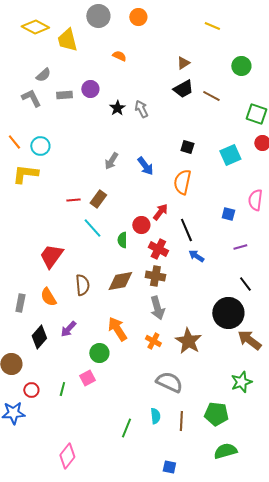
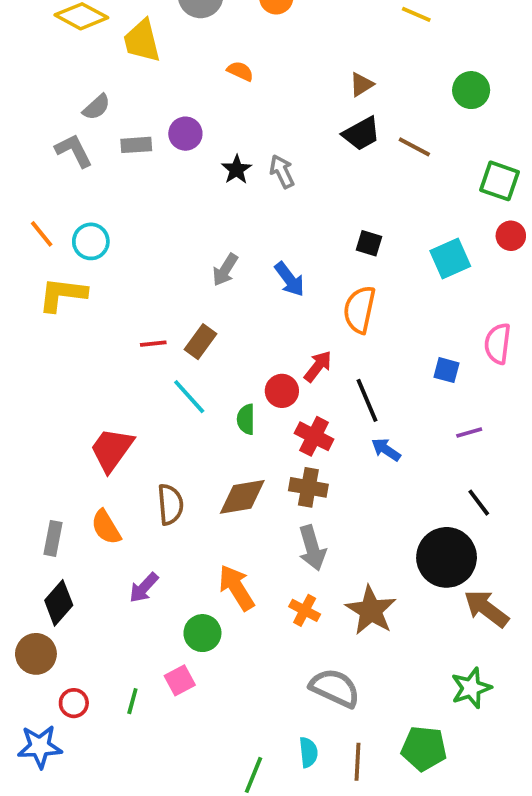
black diamond: (39, 337) -> (59, 603), moved

